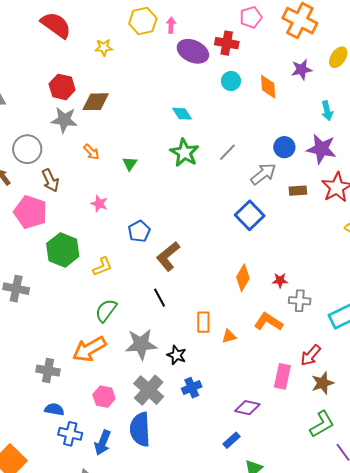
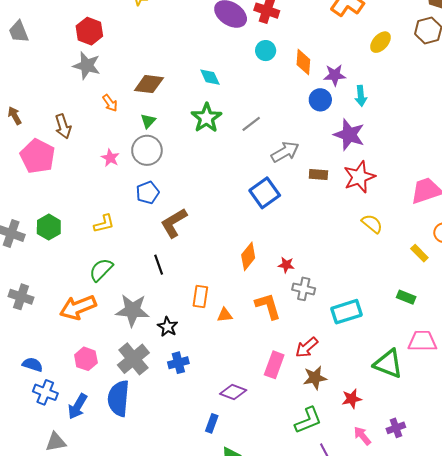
purple star: (302, 70) -> (335, 75), moved
brown diamond: (96, 102) -> (149, 84), moved
blue circle: (284, 147) -> (320, 100), moved
gray circle: (27, 149) -> (147, 150), moved
green hexagon: (63, 250) -> (49, 227), moved, size x0.7
orange L-shape: (268, 322) -> (268, 306), turned 32
gray cross: (48, 371) -> (21, 297), moved
blue rectangle: (232, 440) -> (212, 423), turned -36

